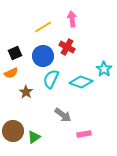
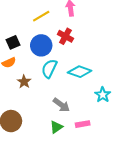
cyan star: (104, 69) -> (103, 95), moved
green triangle: (34, 137) -> (56, 127), moved

